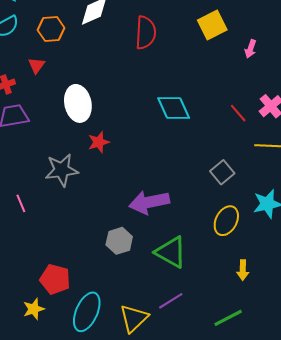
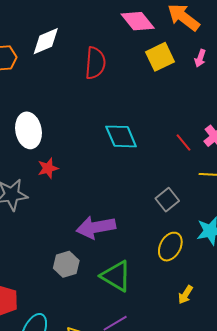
pink arrow: (250, 49) -> (200, 58), moved
yellow arrow: (243, 270) -> (185, 295), turned 30

